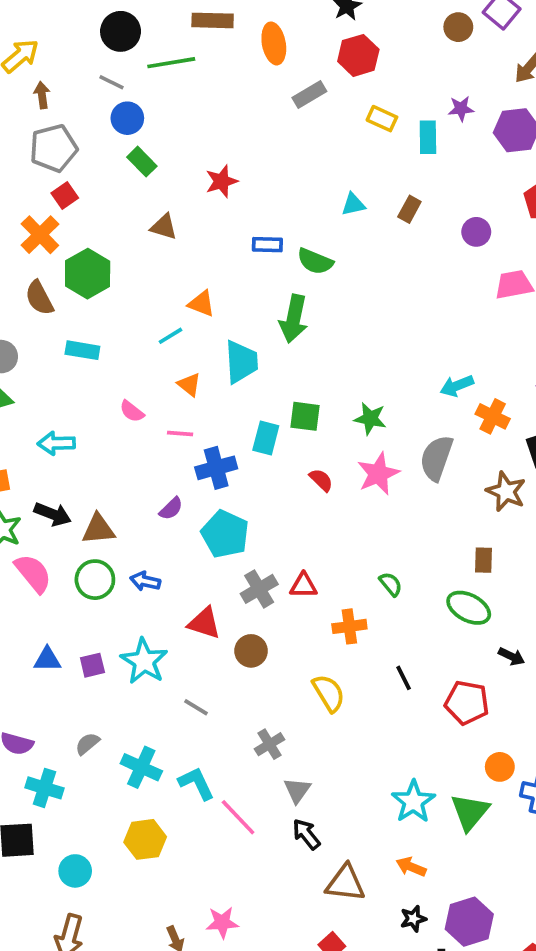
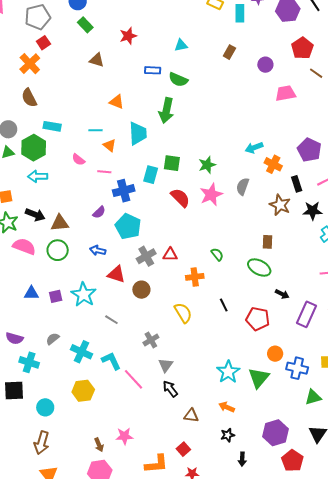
cyan triangle: (353, 204) -> (181, 45), moved
green hexagon: (88, 274) -> (34, 148), moved
cyan line: (170, 336) -> (96, 130), moved, turned 32
green star: (370, 419) -> (207, 165), turned -30
gray semicircle: (436, 458) -> (243, 186), size x0.7
red semicircle: (321, 480) -> (180, 198), size x1.5
pink semicircle: (33, 573) -> (24, 246), turned -30
blue arrow: (145, 581) -> (98, 250), moved
brown triangle: (345, 883) -> (191, 415), size x0.7
purple hexagon: (469, 922) -> (275, 433), moved

